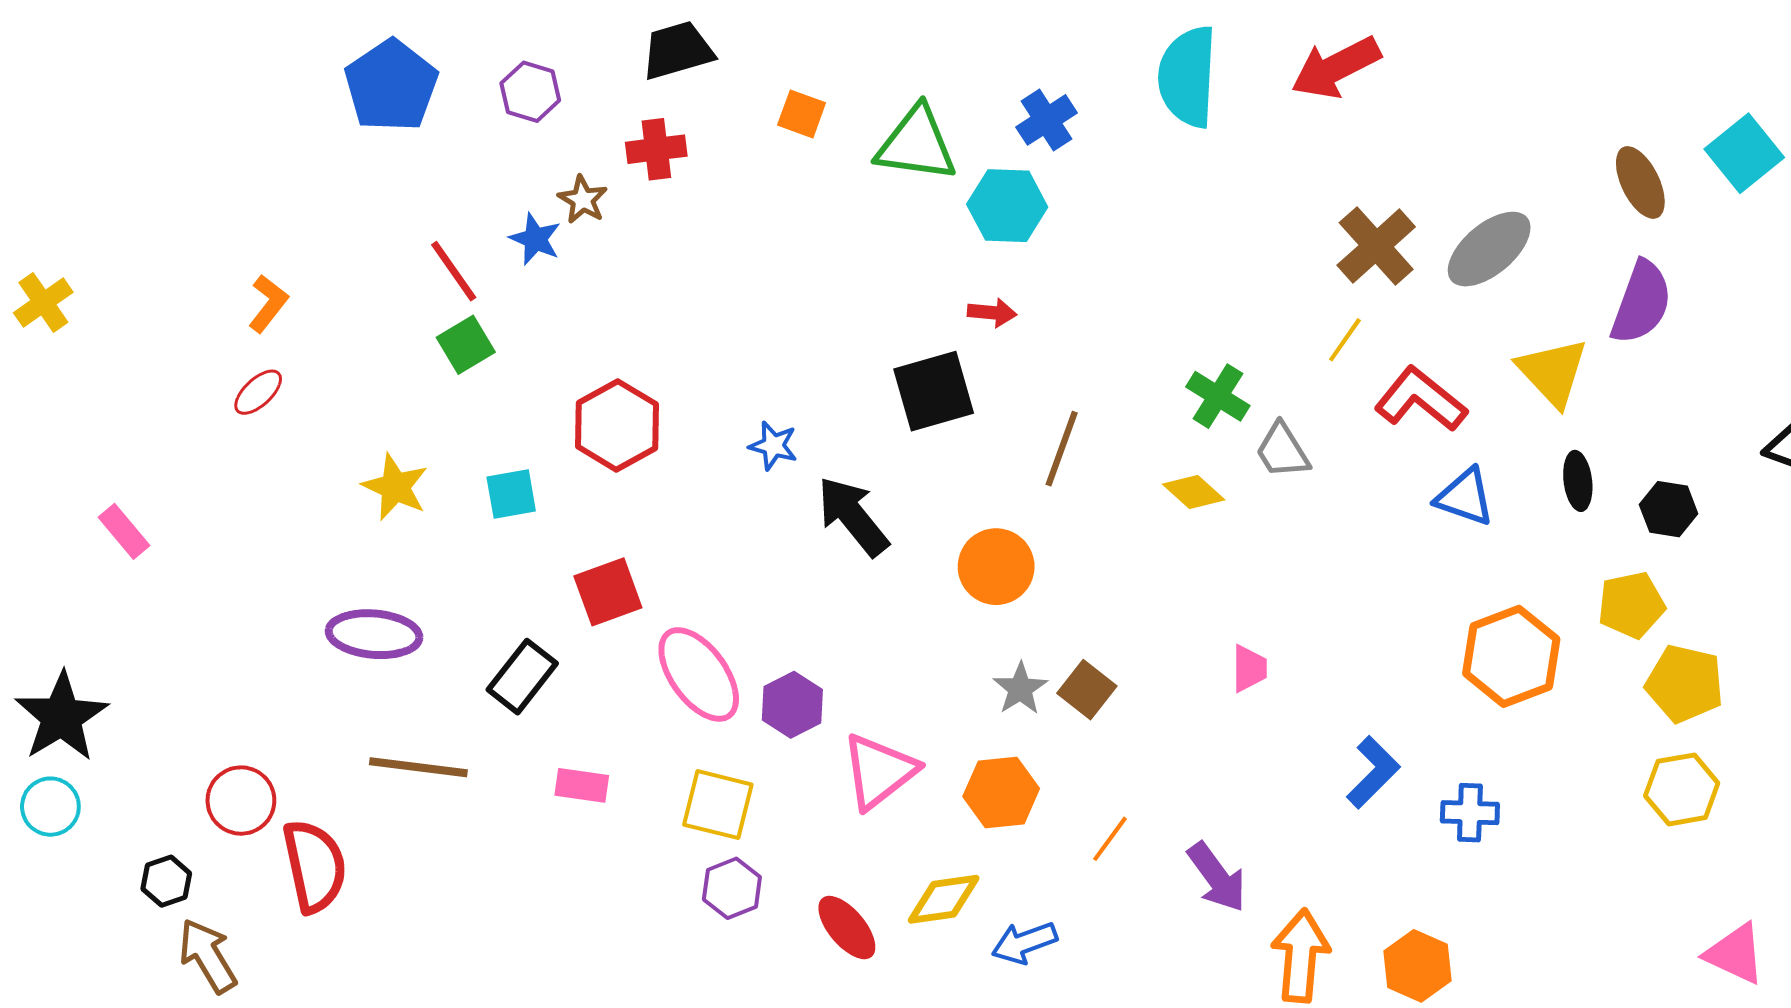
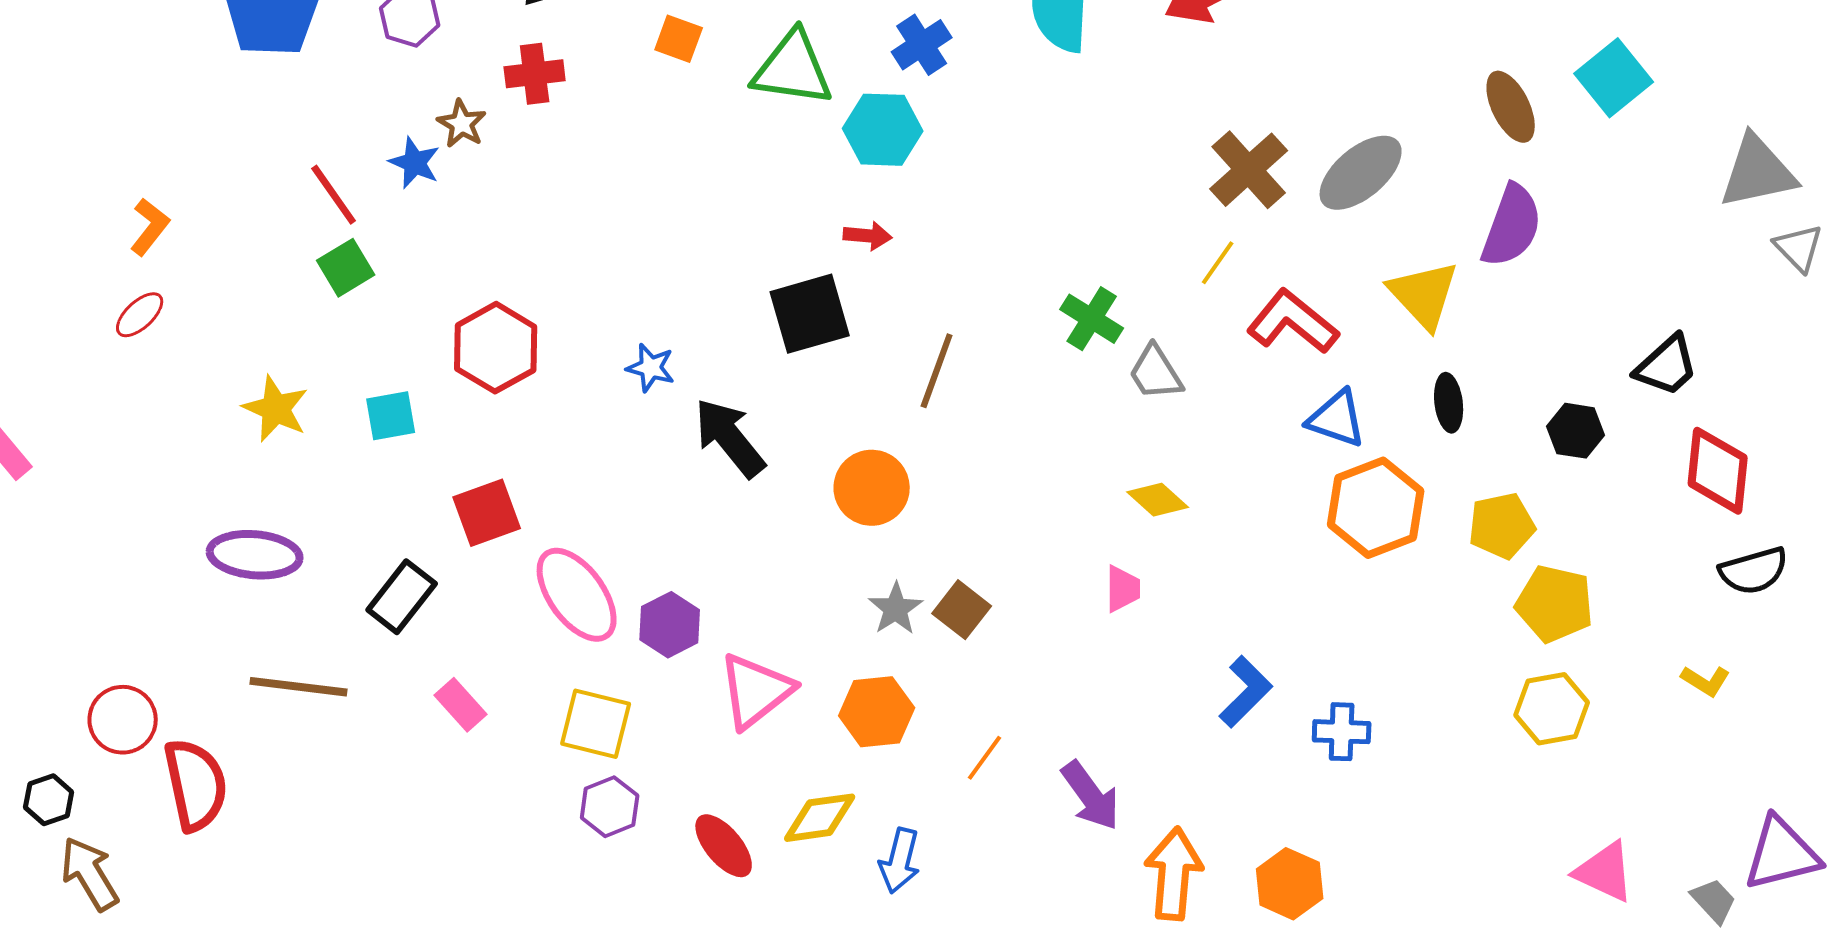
yellow diamond: (1194, 492) -> (1158, 500), moved
black hexagon: (1669, 509) -> (1576, 431), moved
orange hexagon: (1511, 656) -> (1376, 508), moved
pink rectangle: (582, 785) -> (461, 705), turned 40
blue arrow: (1024, 943) -> (900, 861), turned -56

